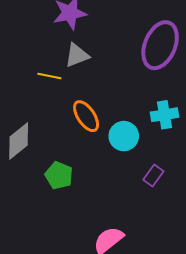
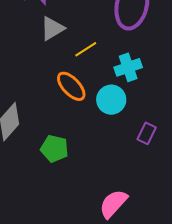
yellow line: (49, 76) -> (86, 49), moved, turned -35
cyan cross: (164, 115) -> (128, 67), moved

